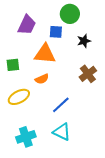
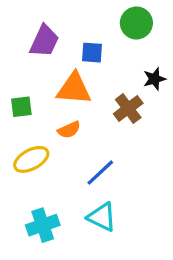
green circle: (70, 14) -> (136, 23), moved
black star: (84, 41) -> (154, 79), moved
brown cross: (88, 74) -> (128, 108), moved

